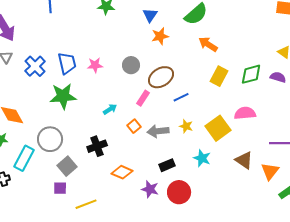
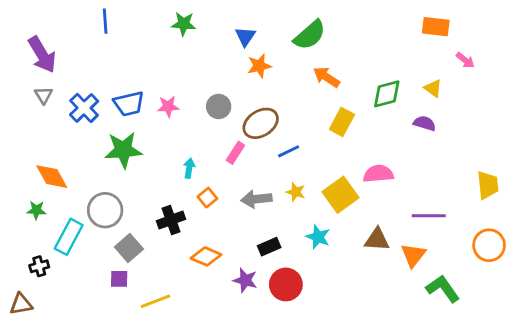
blue trapezoid: (67, 63) -> (129, 104), turned 90
green diamond: (251, 74) -> (387, 94), moved
cyan arrow: (110, 109) -> (189, 168), turned -48
orange square: (134, 126) -> (207, 198), moved
brown triangle: (244, 160) -> (377, 240), turned -30

